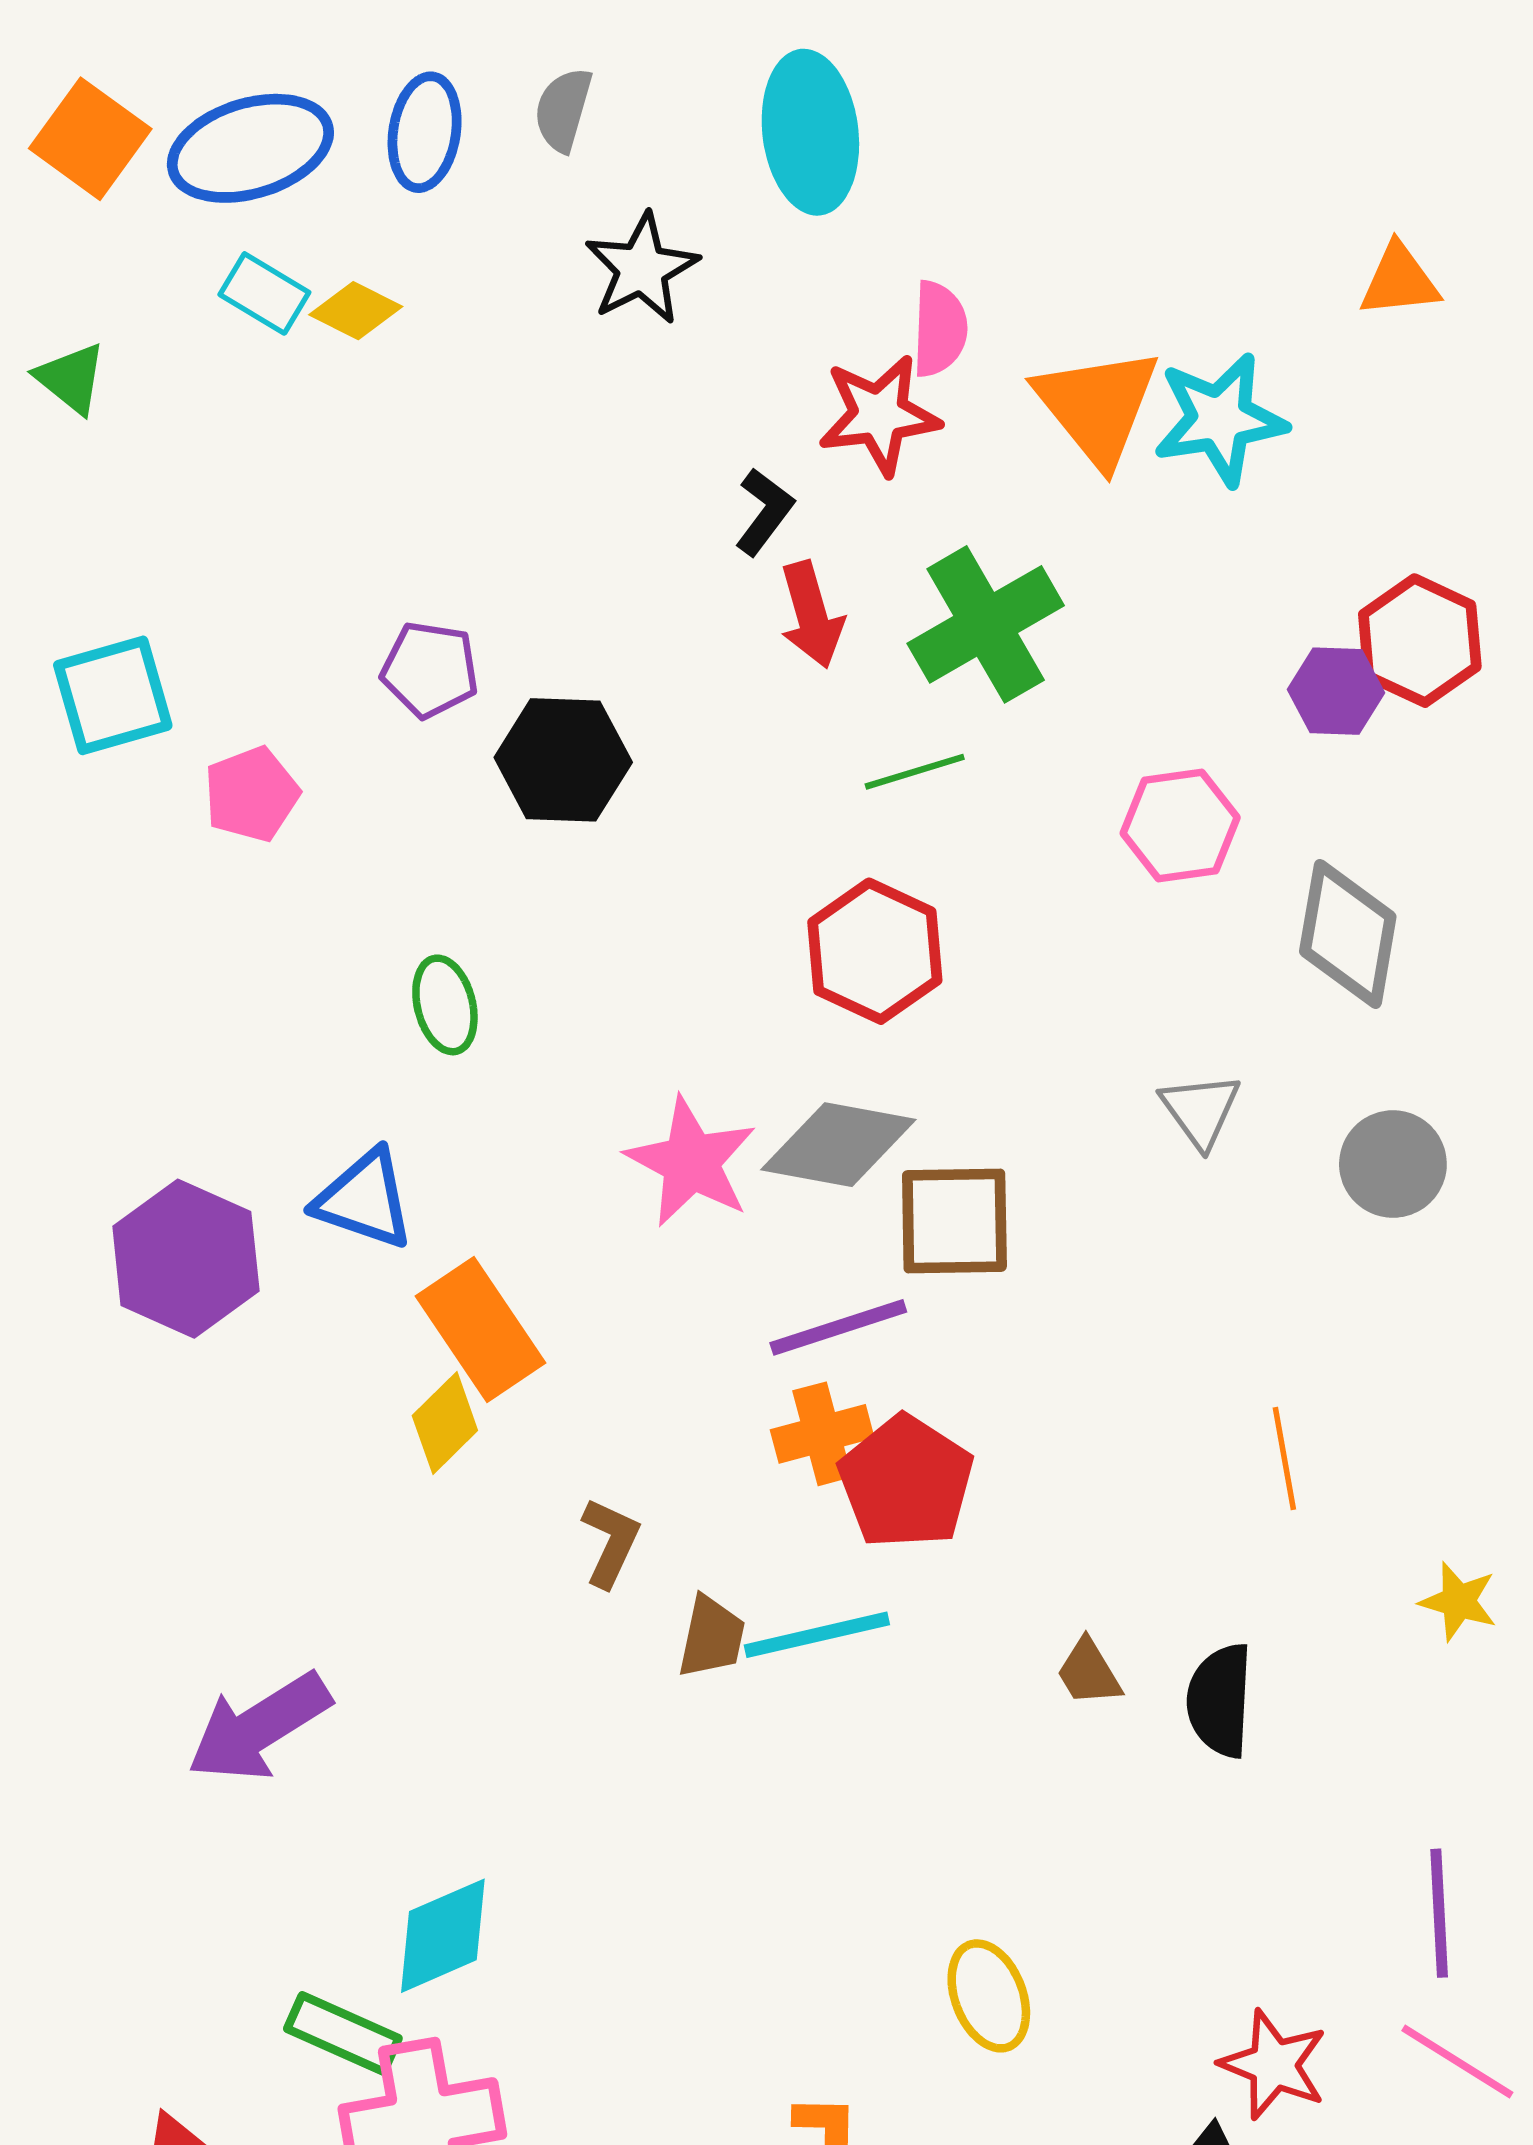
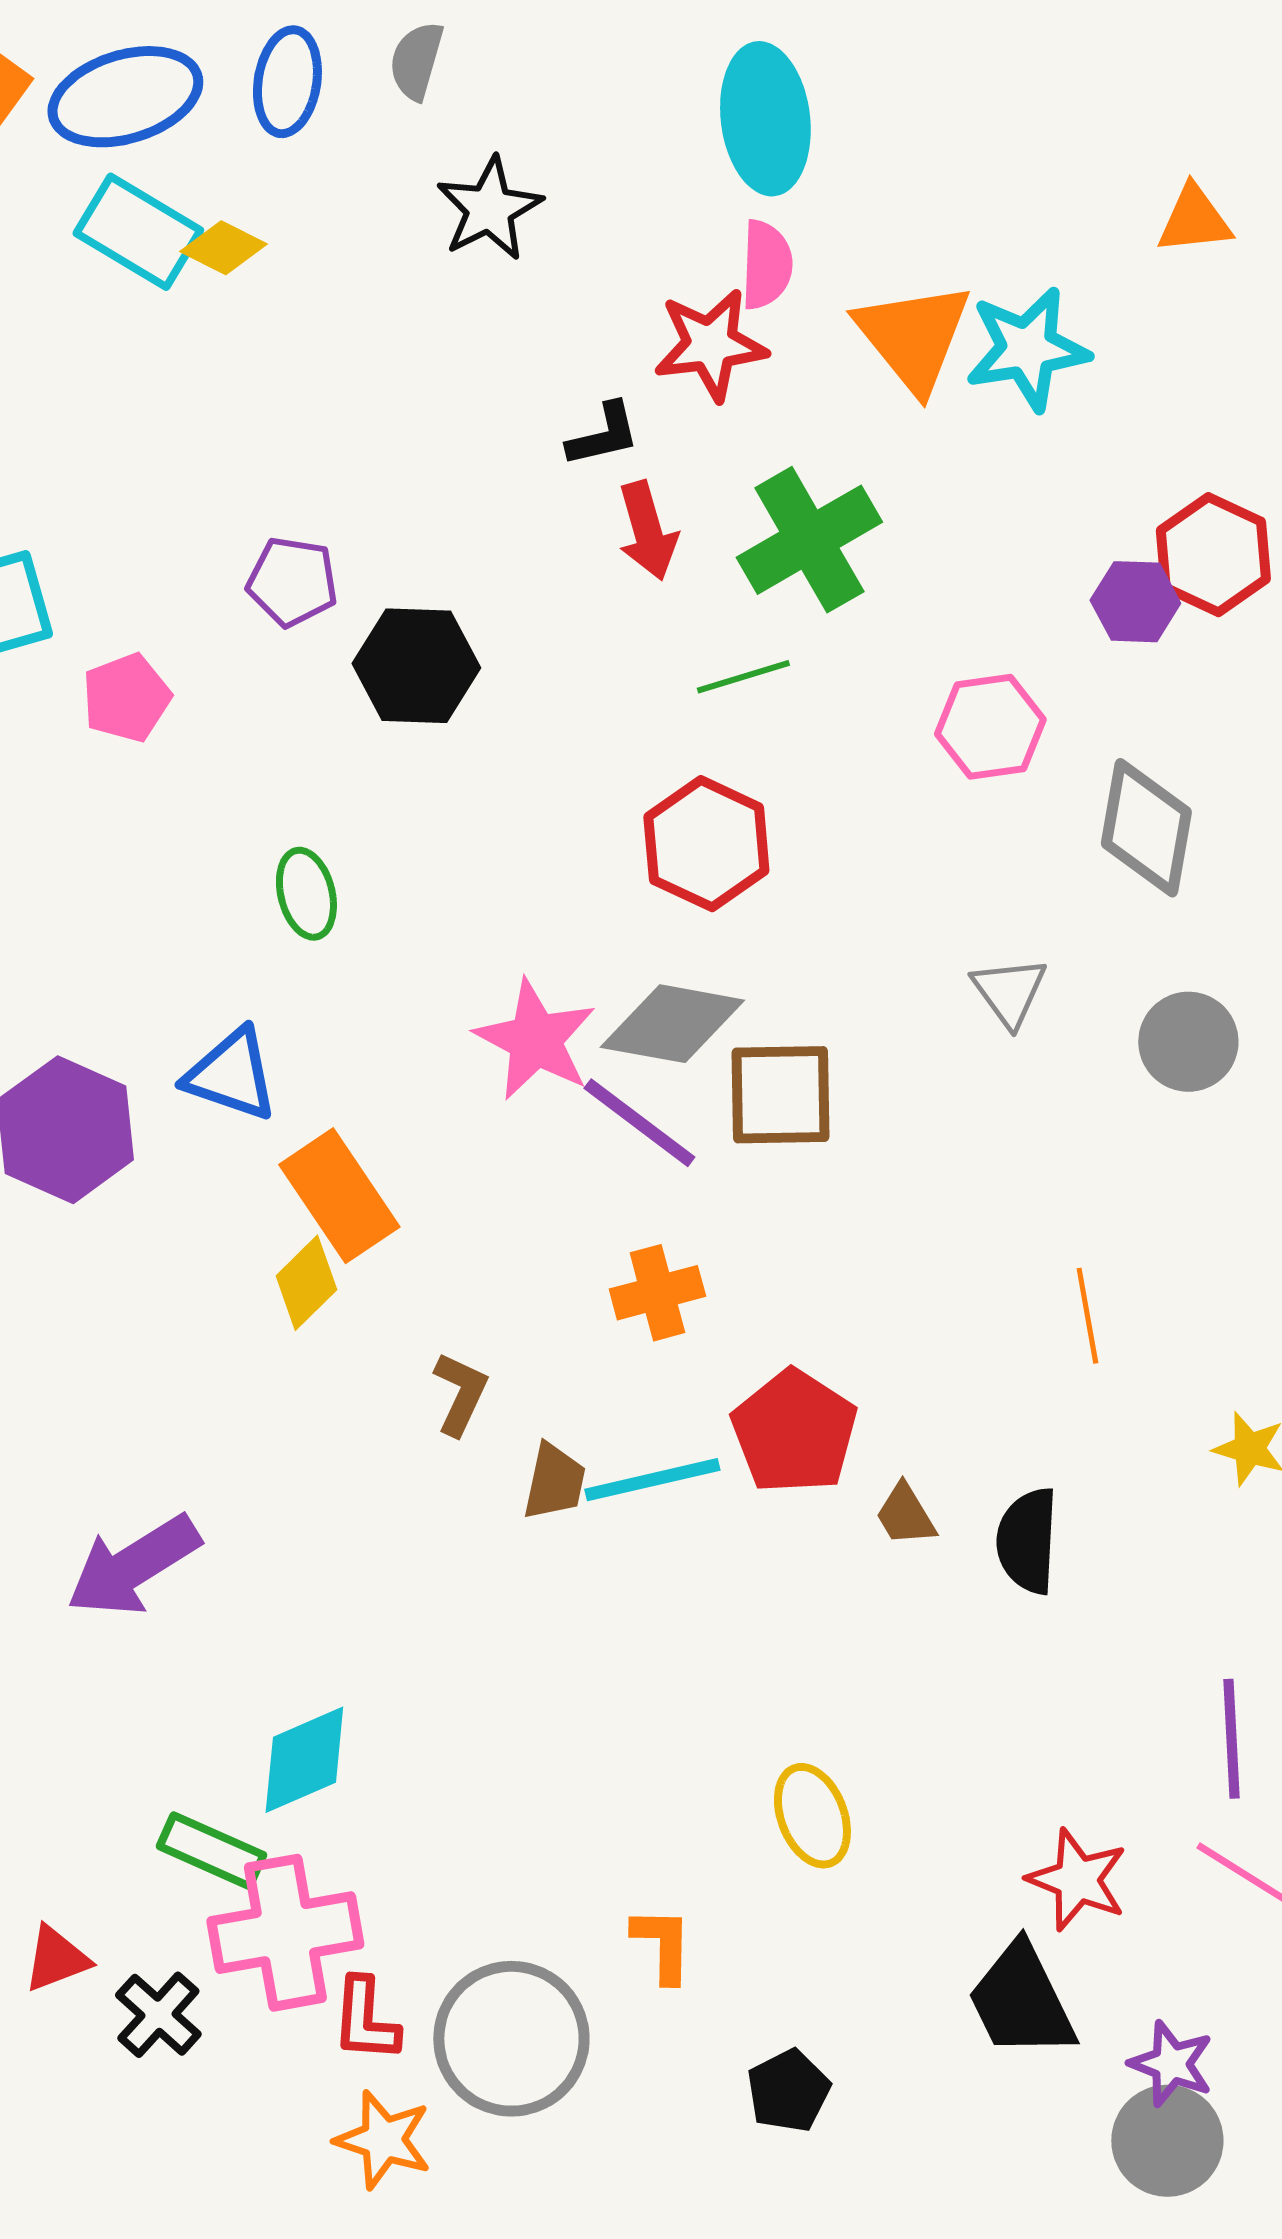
cyan ellipse: (810, 132) -> (765, 119), moved
cyan rectangle: (264, 293) -> (138, 232), size x1.5
black L-shape: (764, 512) -> (603, 435), turned 40
purple line: (838, 1327) -> (639, 1123), moved, turned 55
red pentagon: (906, 1482) -> (794, 1432), moved

